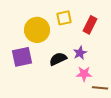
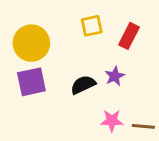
yellow circle: (37, 30) -> (31, 43), moved
pink star: (84, 74) -> (112, 121), moved

